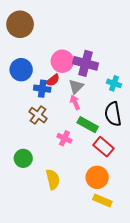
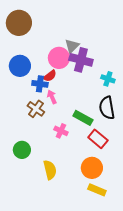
gray triangle: (76, 87) -> (72, 46), moved
pink arrow: (75, 102) -> (52, 97), moved

